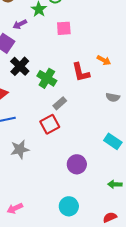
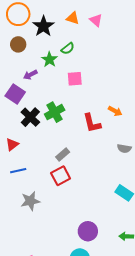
green cross: (47, 78) -> (55, 112), moved, turned 30
gray rectangle: (60, 103) -> (63, 154), moved
purple circle: (77, 164) -> (88, 231), moved

